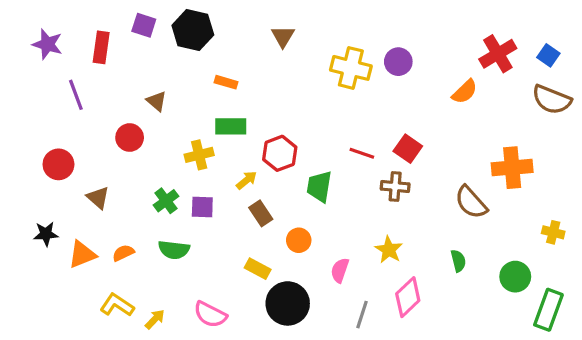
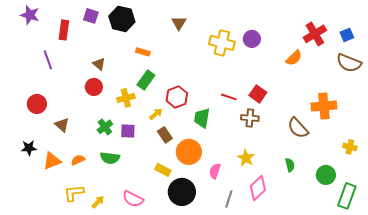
purple star: (47, 44) -> (30, 15), moved
blue square: (548, 55) -> (347, 35), turned 32
green rectangle: (231, 126) -> (146, 80), turned -54
red circle: (130, 138) -> (94, 87), moved
orange circle: (299, 240) -> (189, 152), size x1.6
yellow L-shape: (117, 305) -> (74, 193), turned -40

